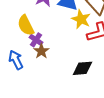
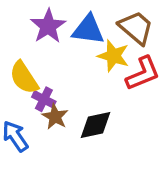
black diamond: (83, 68) -> (95, 125), moved

